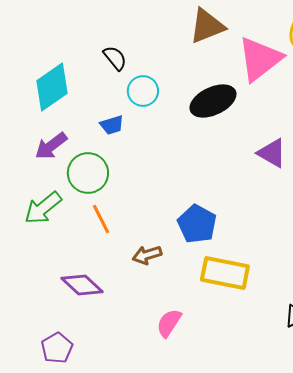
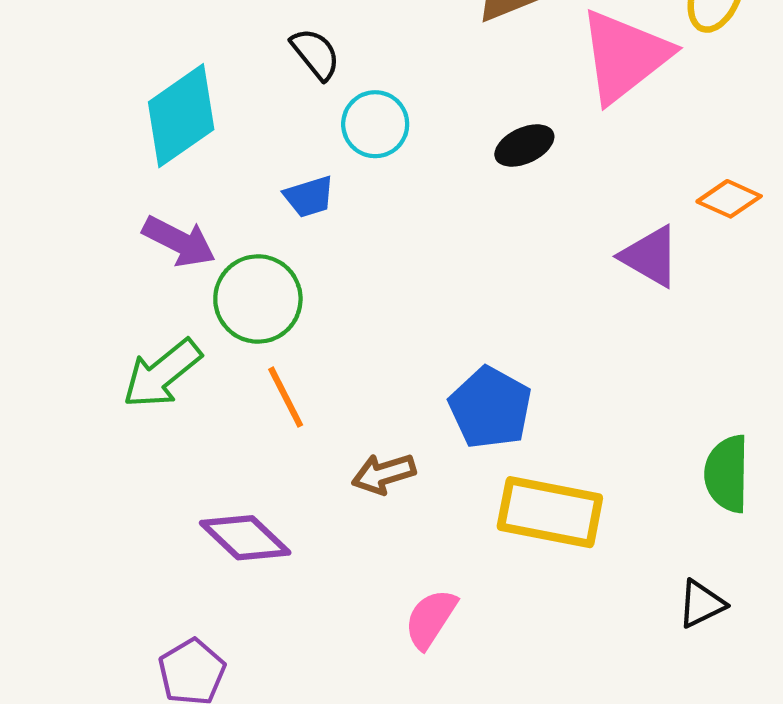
black ellipse: (213, 101) -> (524, 146), size x0.6
purple arrow: (51, 146) -> (179, 241), turned -116

